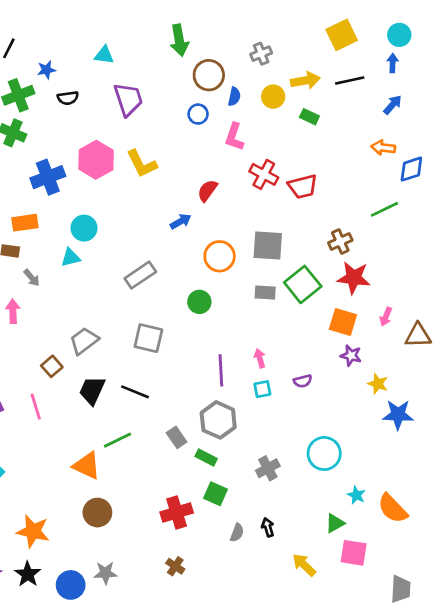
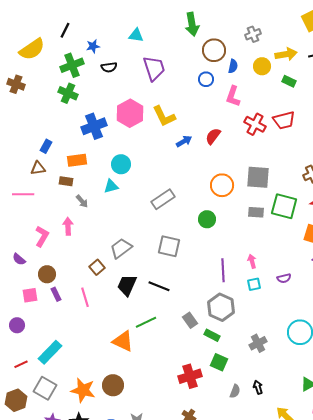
red trapezoid: (303, 186) -> (284, 120), moved
blue arrow: (181, 221) -> (184, 141), moved
green square: (303, 284) -> (284, 206), turned -36
brown circle: (97, 513) -> (113, 385), moved

